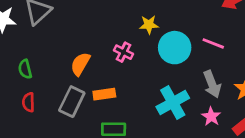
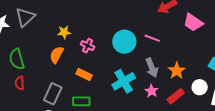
yellow star: (149, 25) -> (64, 32), moved
green semicircle: (25, 69) -> (17, 59), size x1.5
orange rectangle: (104, 94) -> (84, 75), moved, turned 35
gray rectangle: (72, 102) -> (53, 94), moved

